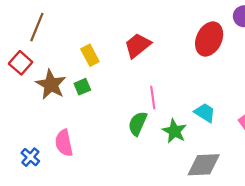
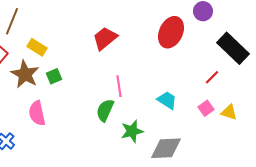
yellow rectangle: (90, 55) -> (37, 47), moved, turned -30
green star: (174, 131) -> (132, 131), moved, turned 30
pink semicircle: (64, 143) -> (37, 113), moved

